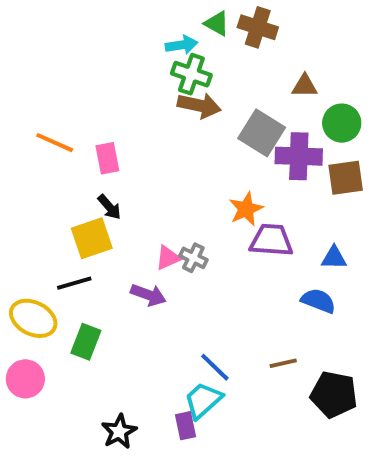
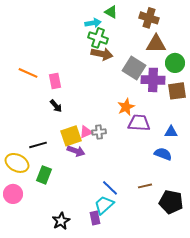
brown cross: (258, 27) -> (149, 18), moved
brown triangle: (305, 86) -> (156, 44), size x1.5
yellow square: (92, 238) -> (71, 136), moved
gray cross: (193, 258) -> (99, 132), turned -32

